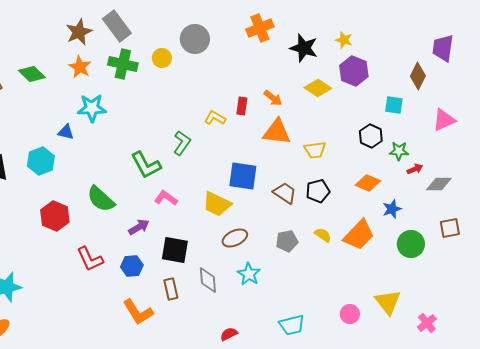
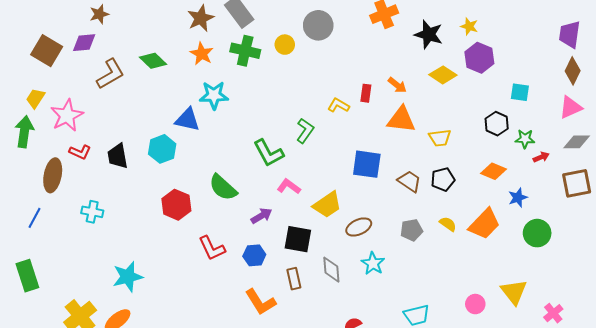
brown diamond: (418, 76) -> (573, 71), moved
blue triangle: (66, 132) -> (187, 120), size x1.5
gray diamond: (439, 184) -> (577, 142), moved
yellow trapezoid: (217, 204) -> (327, 205), moved, turned -60
brown square: (450, 228) -> (577, 183), moved, size x1.4

